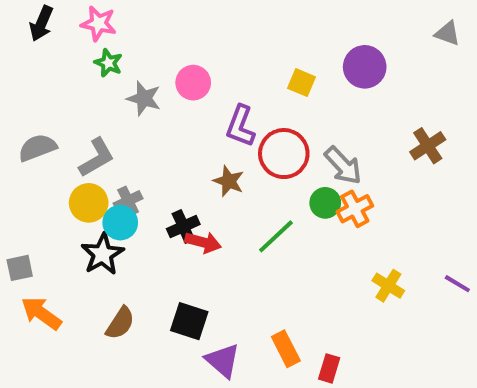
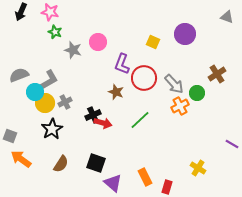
green circle: (325, 203) -> (197, 93), moved
cyan circle: (120, 223) -> (35, 92), moved
gray square: (20, 268) -> (10, 136), turned 32
yellow cross: (388, 286) -> (198, 168), moved

